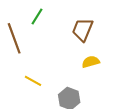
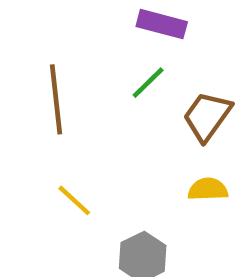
green line: (37, 17) -> (148, 83), moved

